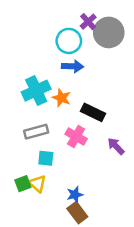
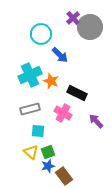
cyan circle: (69, 41) -> (41, 34), moved
blue arrow: (72, 66) -> (60, 55), turned 42
green square: (23, 184) -> (48, 152), moved
blue star: (75, 195) -> (48, 166), moved

